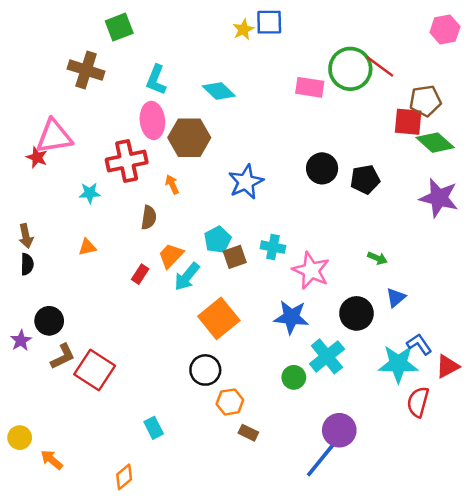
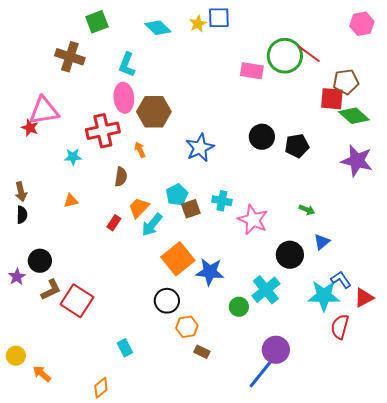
cyan diamond: (219, 91) -> (158, 28), moved
blue star: (291, 317) -> (210, 272), moved

